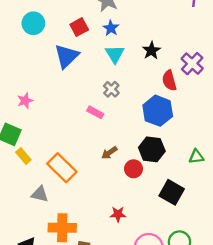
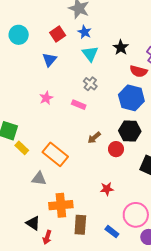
blue triangle: (66, 56) -> (49, 60), size x0.7
red semicircle: (169, 80) -> (139, 71), turned -54
pink star: (25, 101) -> (46, 98), moved

